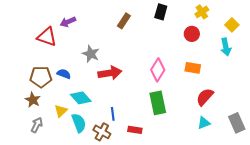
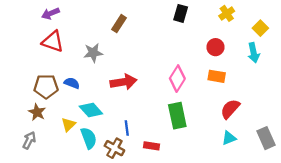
brown rectangle: (124, 21) -> (119, 24), moved
purple arrow: (68, 22) -> (51, 13), moved
red circle: (192, 34) -> (215, 47), moved
gray star: (91, 54) -> (93, 53), moved, turned -30
gray arrow: (37, 125) -> (29, 140), moved

